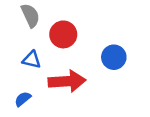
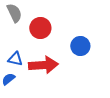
blue triangle: (32, 60) -> (15, 59), moved

